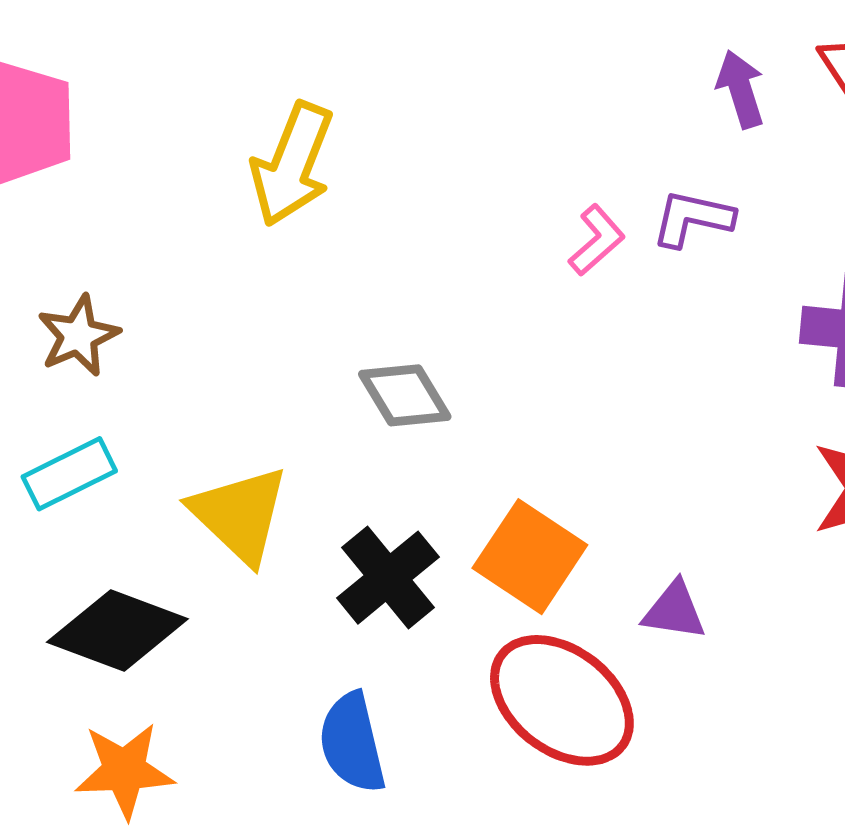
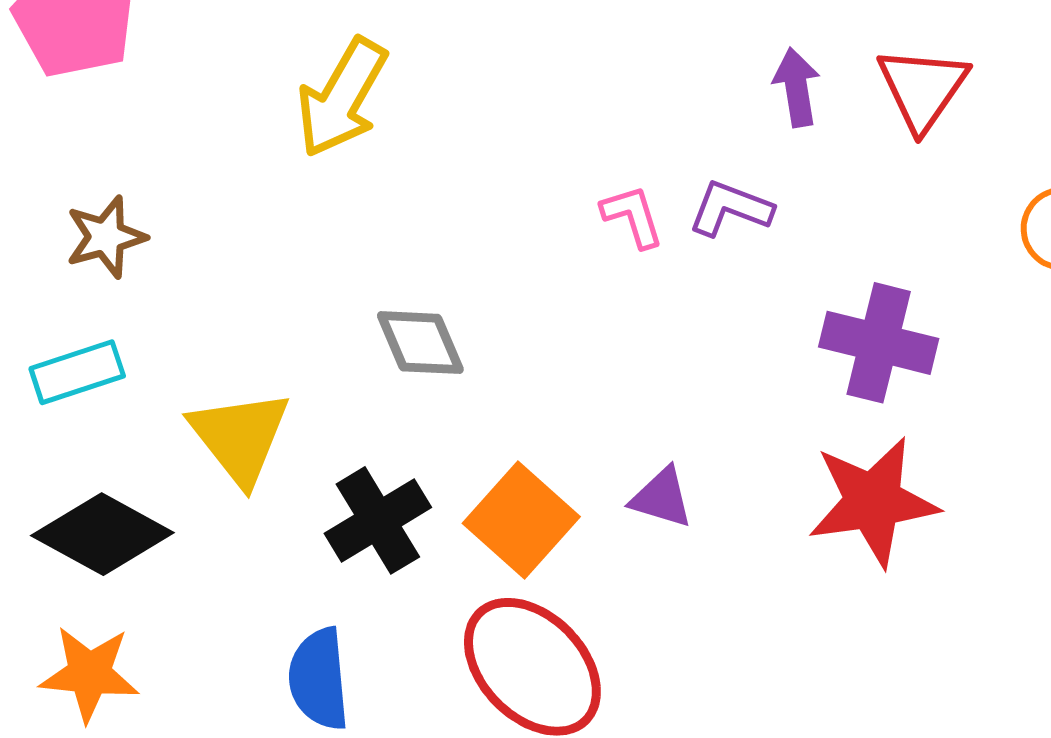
pink L-shape: (597, 240) -> (633, 216), turned -74
purple triangle: (674, 611) -> (662, 498), moved

